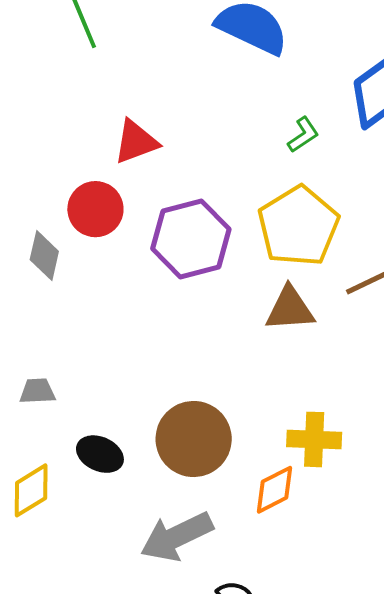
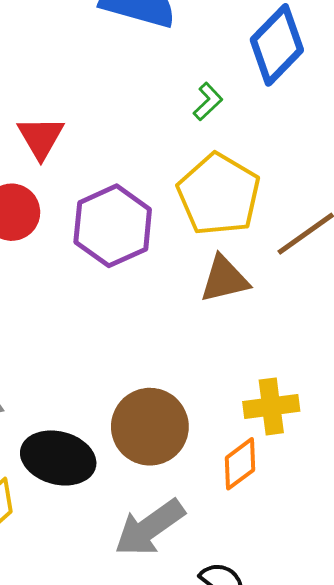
red triangle: (136, 142) -> (41, 137), turned -30
black ellipse: (100, 454) -> (58, 458), size x1.5

